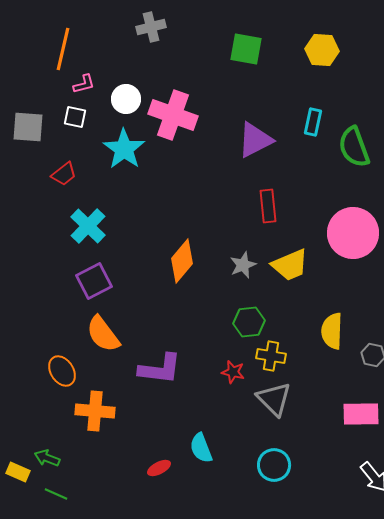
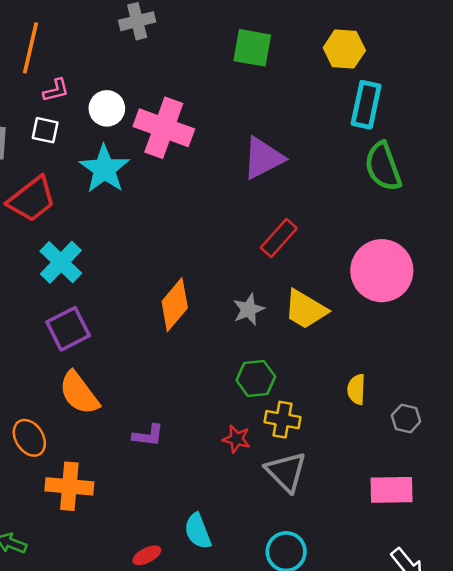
cyan rectangle: (313, 122) -> (366, 105), moved, size x1.4
red trapezoid: (64, 174) -> (32, 199), size x1.6
red rectangle: (268, 206) -> (279, 238), turned 48
yellow trapezoid: (290, 265) -> (306, 309), turned 54
yellow semicircle: (332, 331) -> (356, 389), size x0.7
purple L-shape: (160, 369) -> (148, 435), size x0.6

